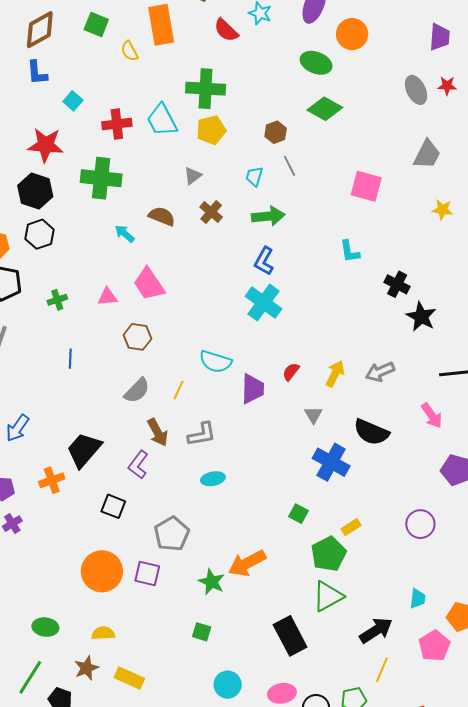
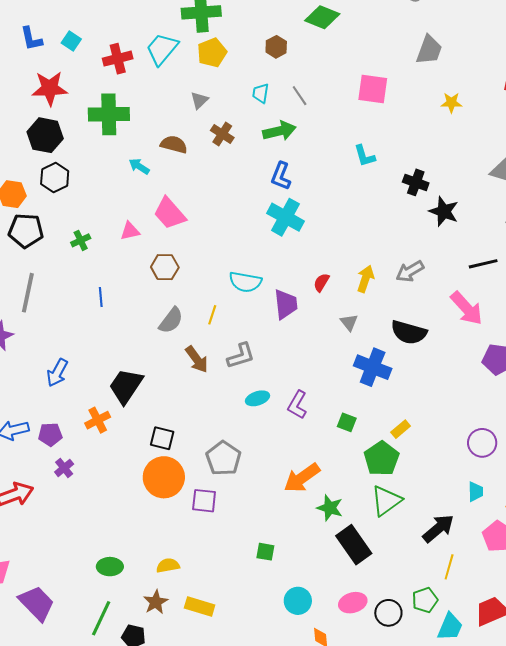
blue L-shape: (37, 73) -> (31, 39), moved
cyan trapezoid: (162, 120) -> (162, 49), turned 75
gray line: (289, 166) -> (300, 96), moved
pink arrow: (432, 415) -> (467, 308), size x1.4
purple L-shape: (138, 465) -> (297, 405), moved
purple circle: (420, 524) -> (482, 443), moved
orange circle: (102, 571) -> (164, 477), moved
green star: (212, 582) -> (330, 508), moved

